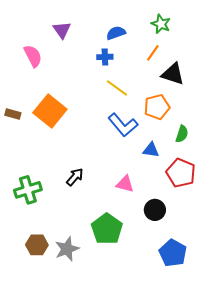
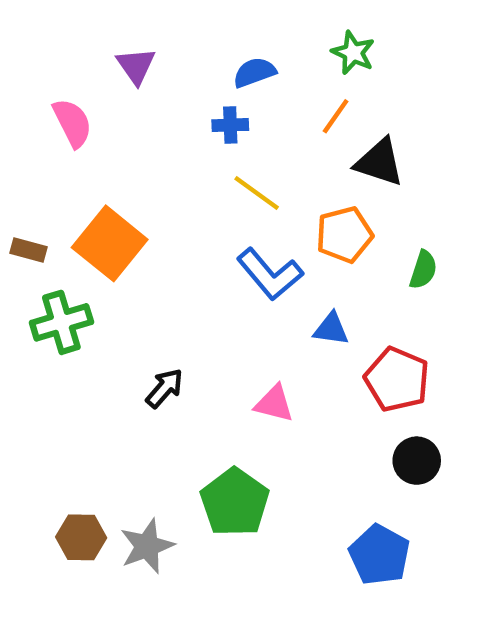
green semicircle: (182, 134) -> (423, 270), moved
green cross: (28, 190) -> (61, 322), moved
black circle: (155, 210) -> (417, 461), moved

